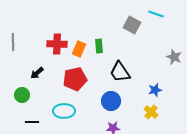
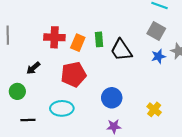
gray square: (132, 25) -> (156, 31), moved
black trapezoid: (120, 72) -> (121, 50), moved
blue star: (155, 90) -> (158, 56), moved

